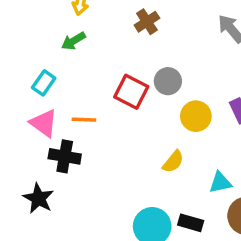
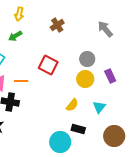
gray circle: (168, 81) -> (87, 59), moved
cyan triangle: (220, 183) -> (99, 107), moved, turned -40
black rectangle: (191, 223) -> (78, 129), moved

